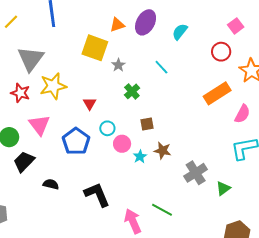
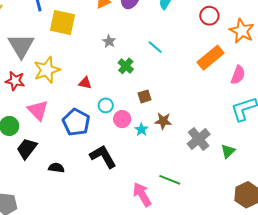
yellow square: (95, 48) -> (63, 23), moved
cyan line: (161, 67) -> (155, 47), moved
red triangle: (90, 104) -> (85, 83), turned -40
black L-shape: (97, 195) -> (103, 157), moved

